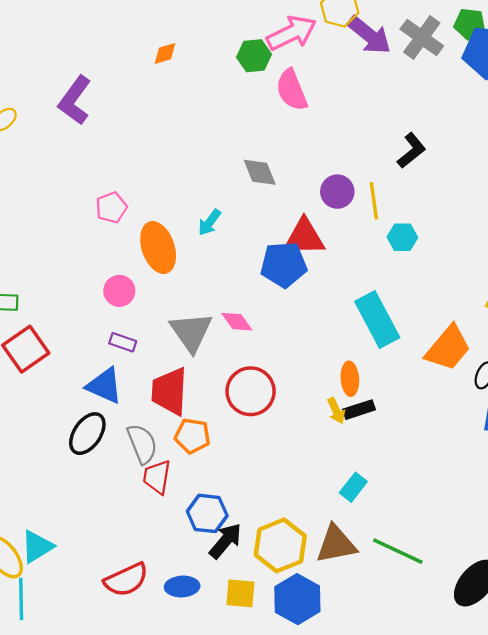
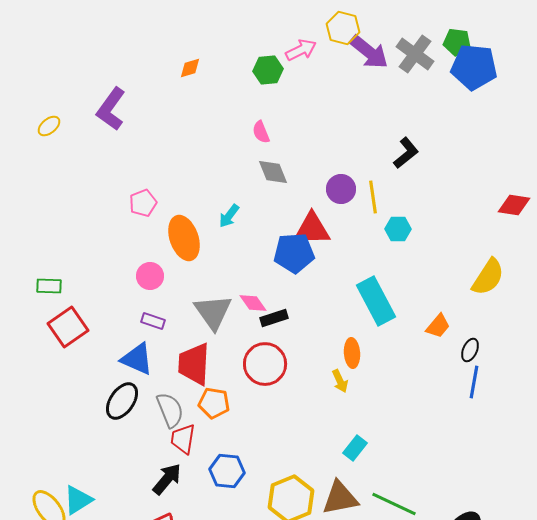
pink arrow: (292, 33) -> (301, 50), size x0.7
pink semicircle: (292, 90) -> (261, 132), moved, size x0.6
orange trapezoid: (448, 348) -> (438, 326), size x0.6
black rectangle: (359, 410) -> (274, 318), moved
black arrow: (225, 541) -> (167, 479), moved

